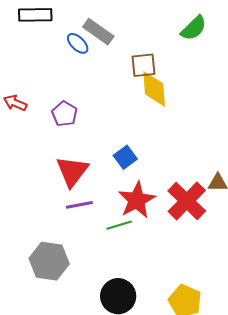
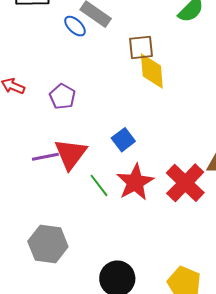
purple line: (79, 205) -> (45, 157), moved
green line: (119, 225) -> (99, 185), moved, turned 70

